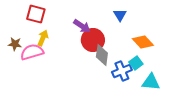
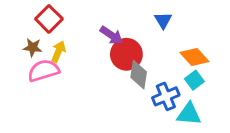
red square: (36, 14) -> (49, 19), turned 30
brown star: (15, 44) -> (33, 47), moved
cyan square: (136, 63) -> (194, 80), moved
cyan triangle: (151, 82) -> (189, 114), moved

